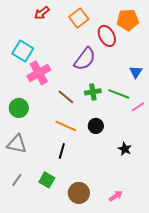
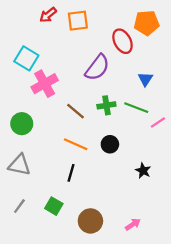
orange square: (79, 18) -> (78, 21), moved, turned 30
blue triangle: (136, 72) -> (145, 79), moved

